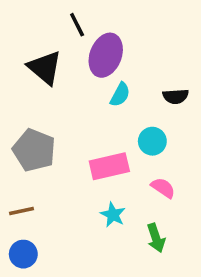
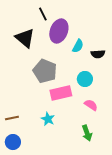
cyan semicircle: (120, 95) -> (78, 46), moved
gray pentagon: (34, 150) -> (45, 71), moved
cyan star: (113, 215) -> (48, 119), moved

